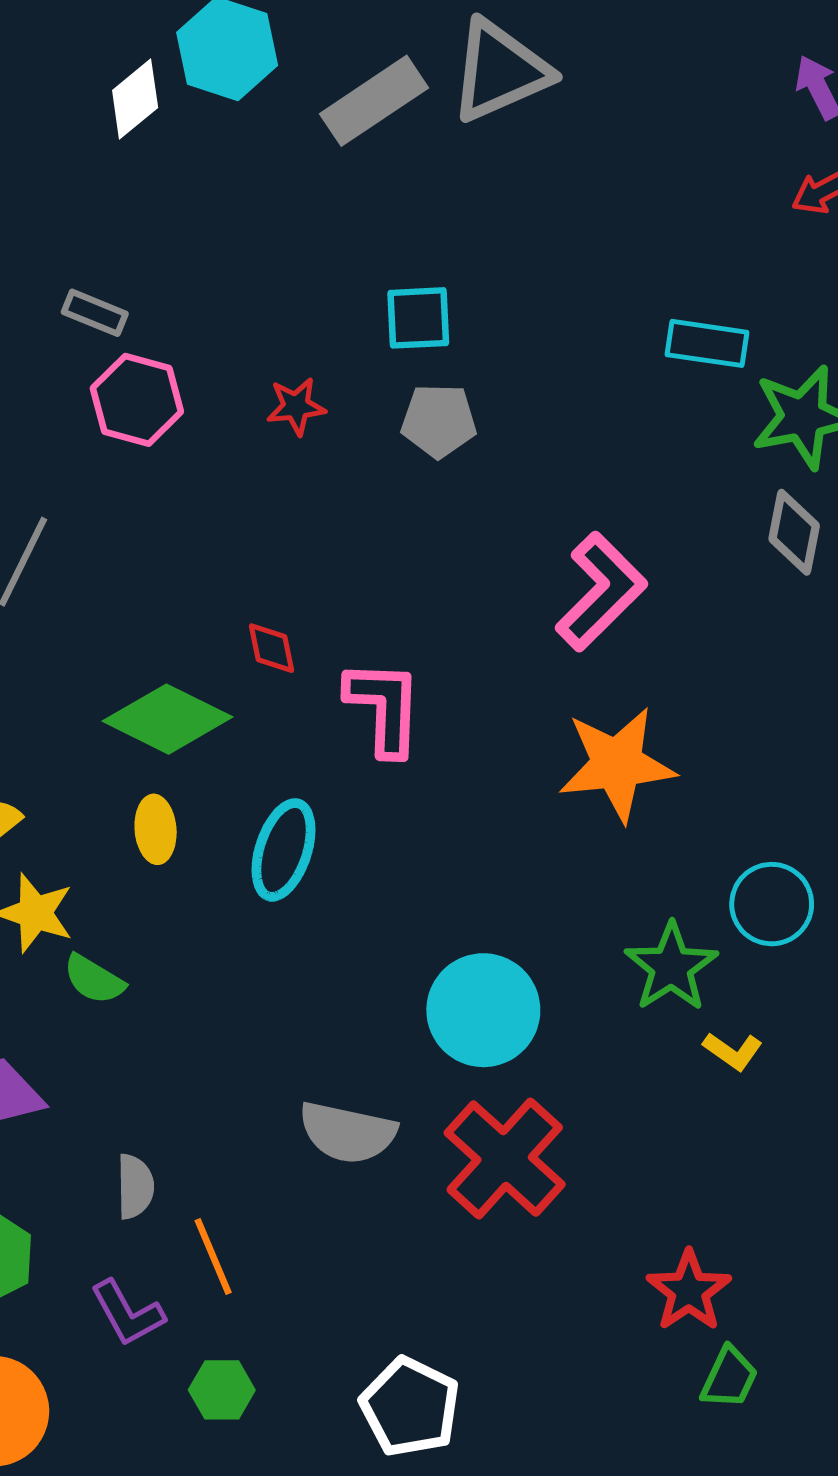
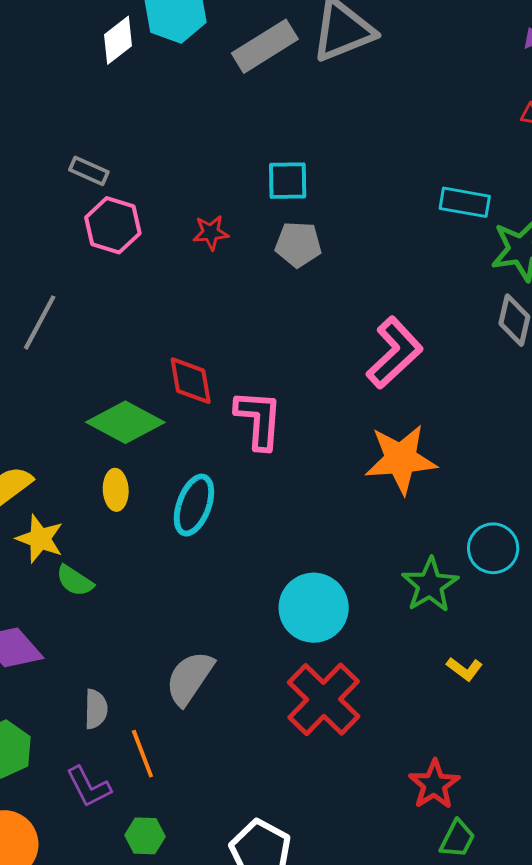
red diamond: (271, 648) -> (191, 381), size x1.5
yellow L-shape: (733, 1051) -> (465, 669), moved
gray semicircle: (348, 1132) -> (190, 678), moved, turned 110

